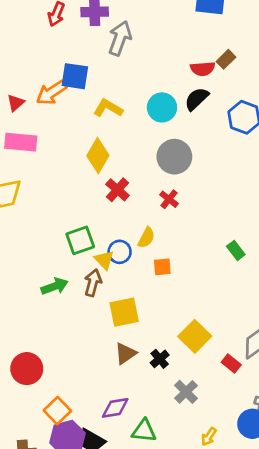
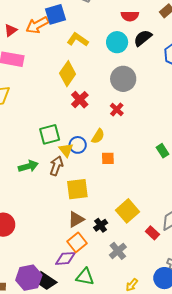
red semicircle: (203, 69) -> (130, 16), moved
blue square: (75, 76) -> (55, 14), turned -30
orange square: (57, 411) -> (77, 242), moved

